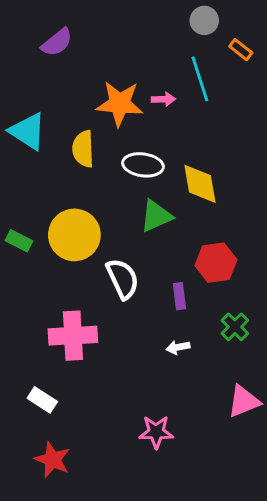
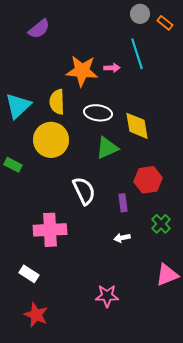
orange rectangle: (241, 50) -> (165, 23), moved
cyan triangle: (28, 131) -> (18, 106), moved, turned 44
yellow circle: (74, 235) -> (51, 140), moved

